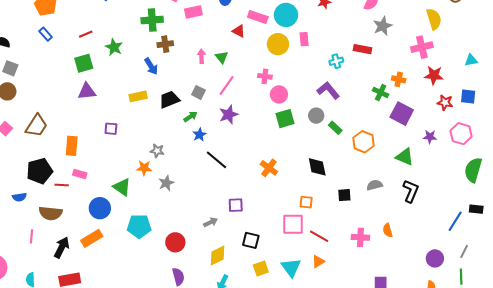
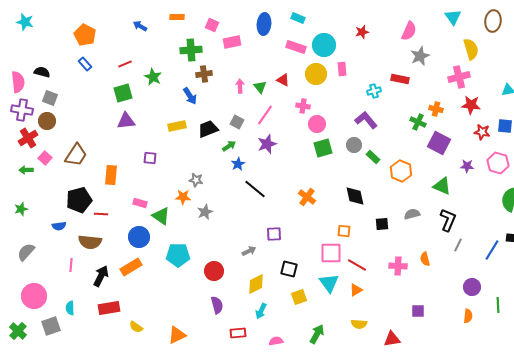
red triangle: (239, 31) -> (283, 80), moved
pink rectangle: (80, 174) -> (140, 203), moved
gray line: (464, 251) -> (458, 245), moved
cyan triangle: (291, 268) -> (329, 283), moved

